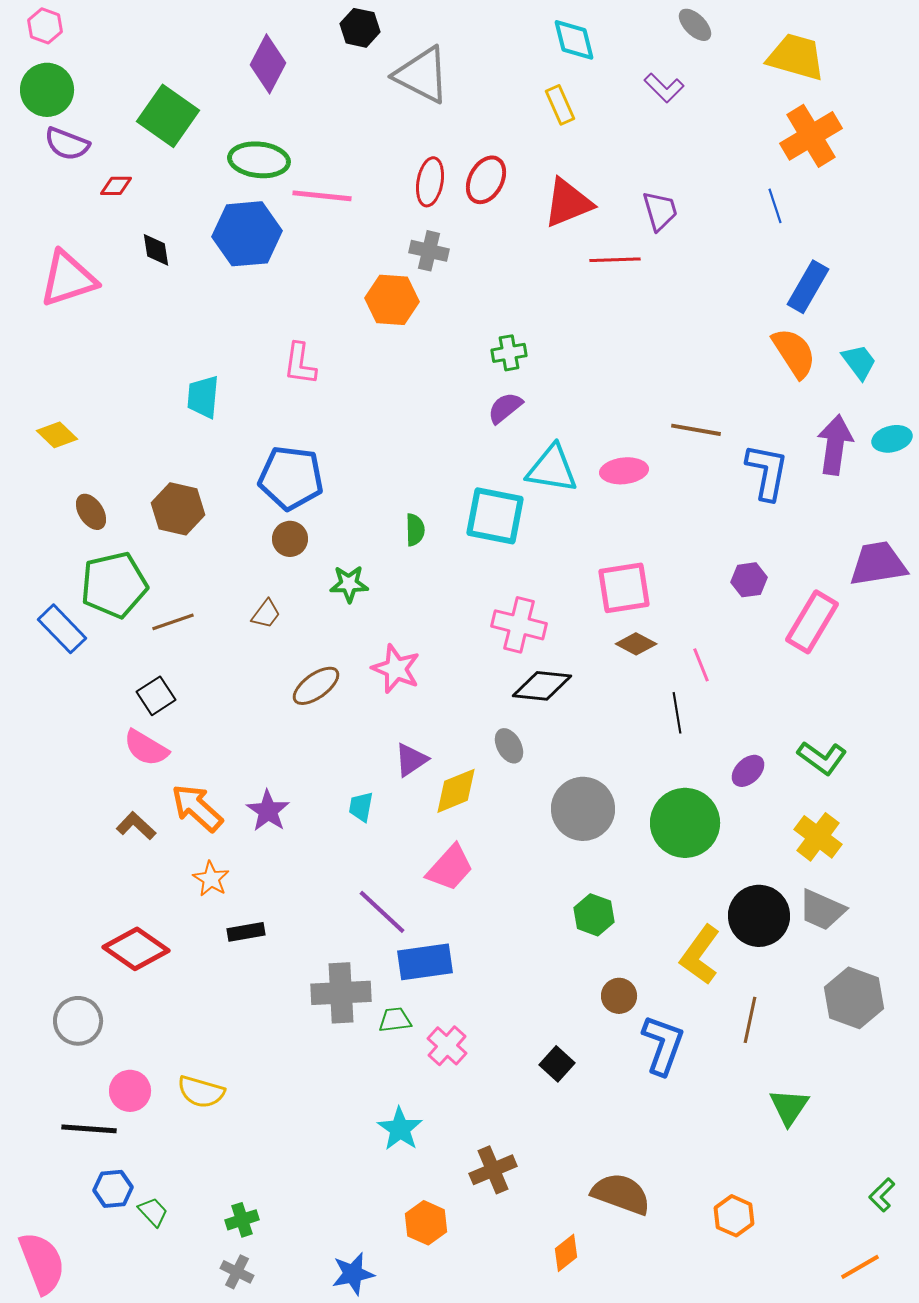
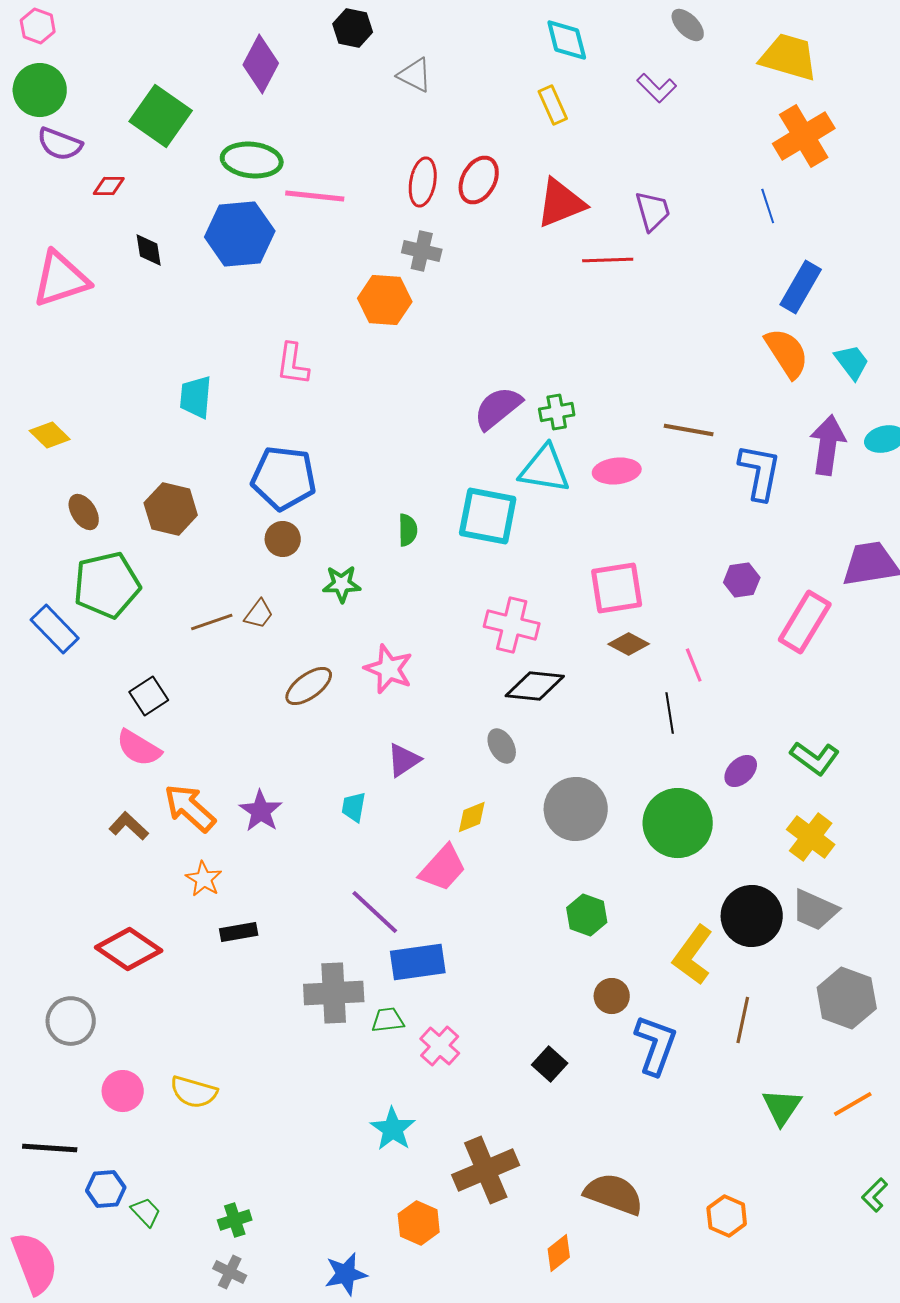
gray triangle: (422, 75) -> (415, 75), size x0.6
green cross: (509, 353) -> (557, 412), moved
purple semicircle: (505, 408) -> (498, 408), size x1.4
brown line: (173, 622) -> (212, 622), moved
yellow diamond: (456, 791) -> (472, 817), moved, size x0.7
black line: (89, 1129) -> (50, 1148), moved
brown cross: (493, 1170) -> (486, 1170), size x1.4
orange line: (860, 1267) -> (853, 1104), moved

